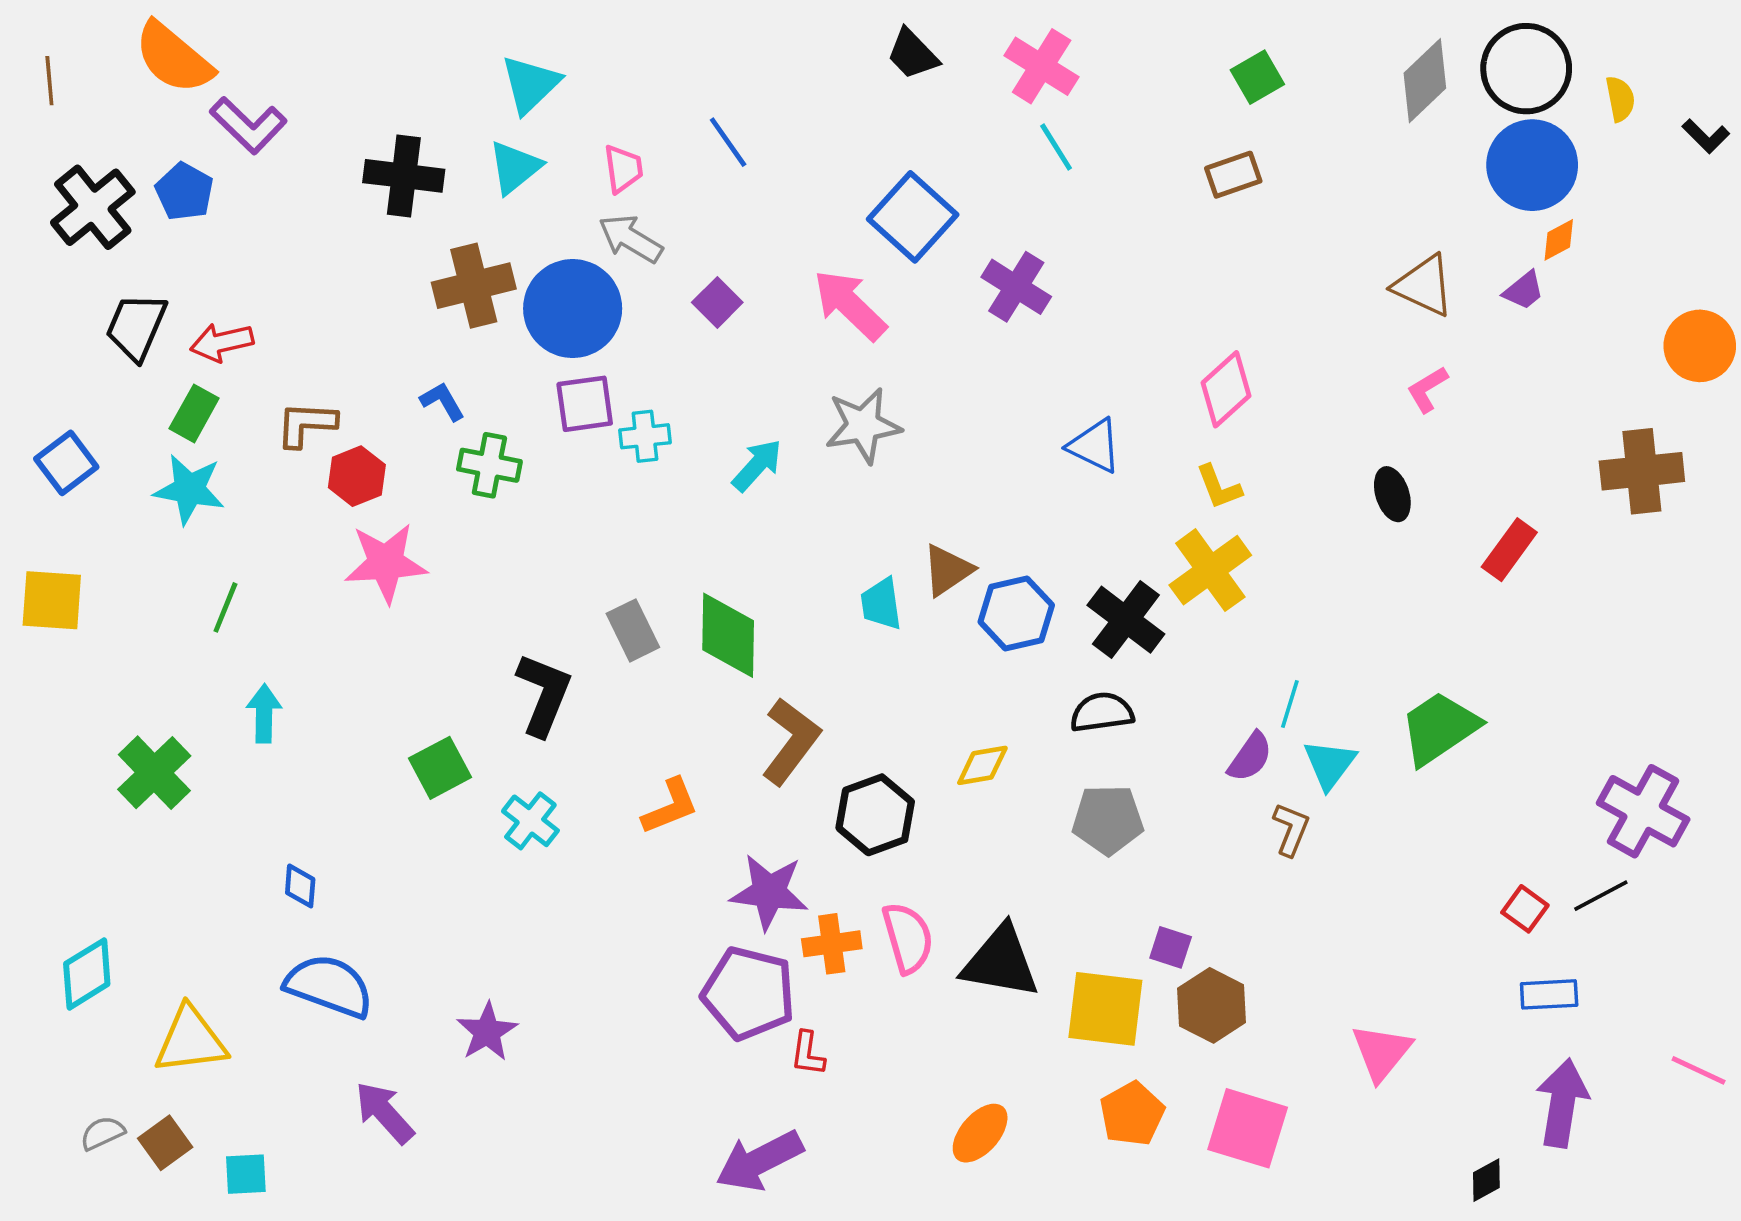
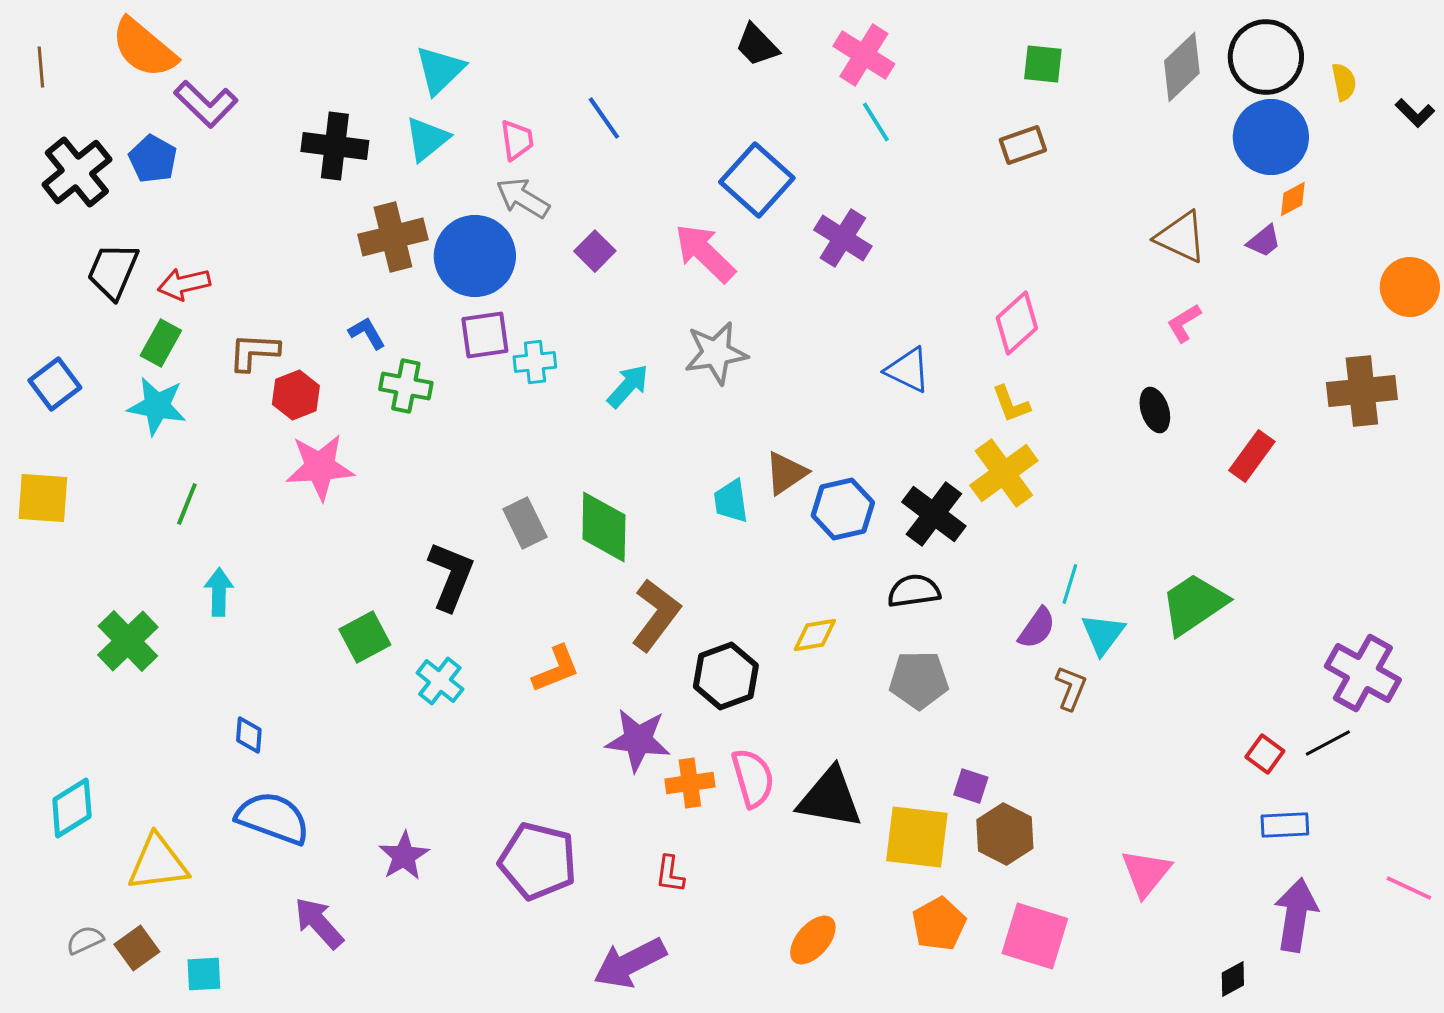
green square: (1257, 77) -> (1043, 64), turned 36
purple pentagon: (749, 993) -> (538, 861), moved

